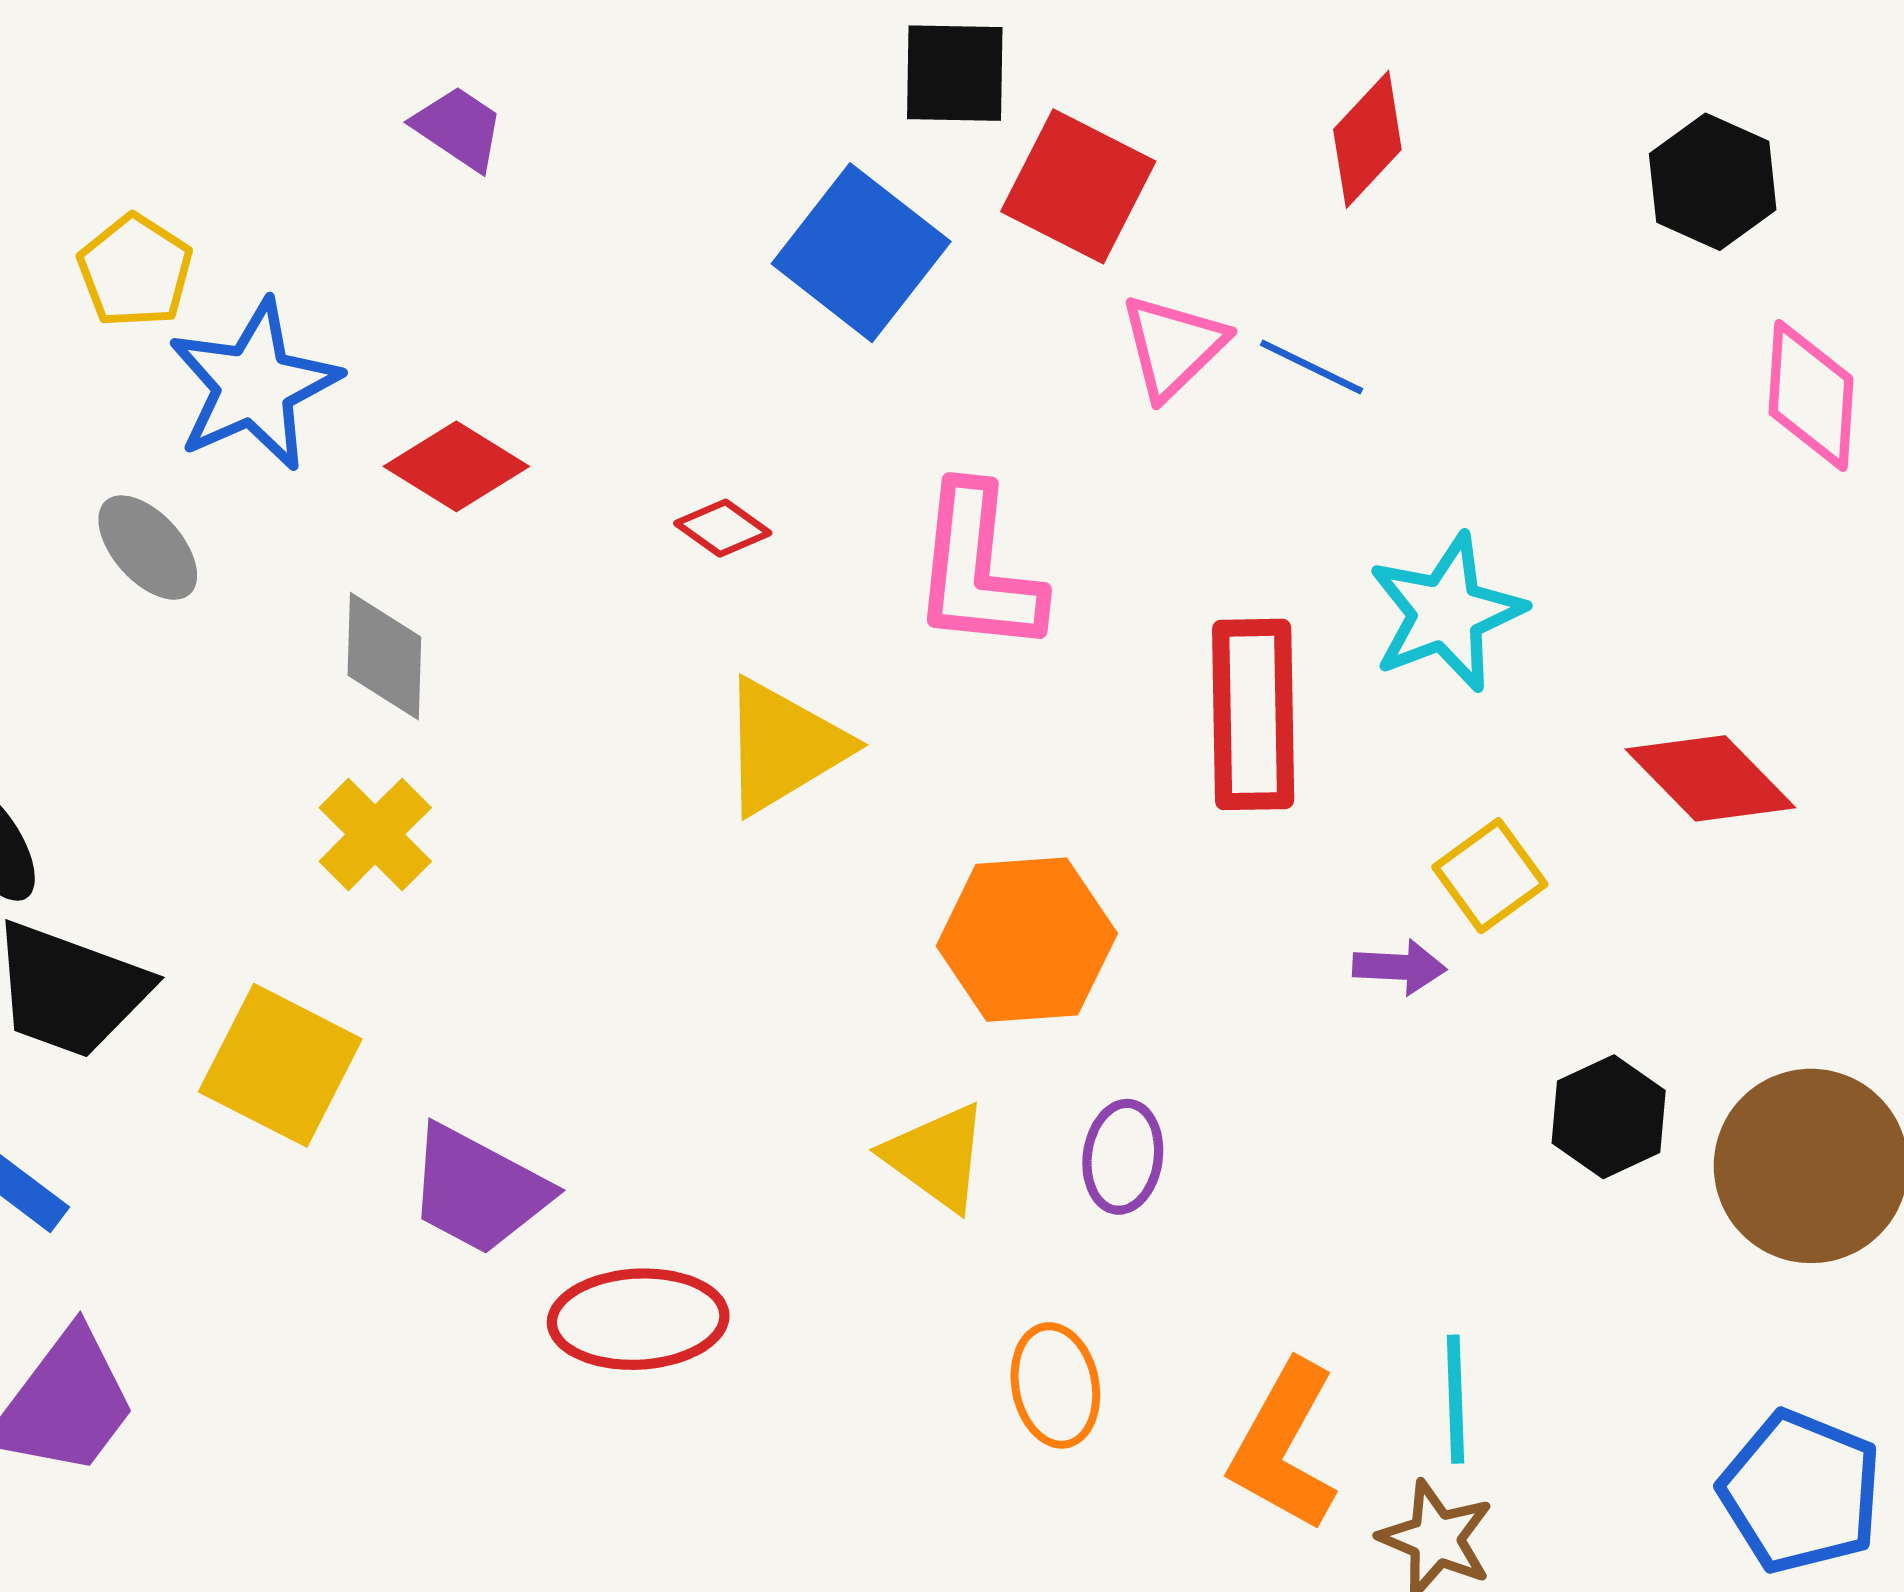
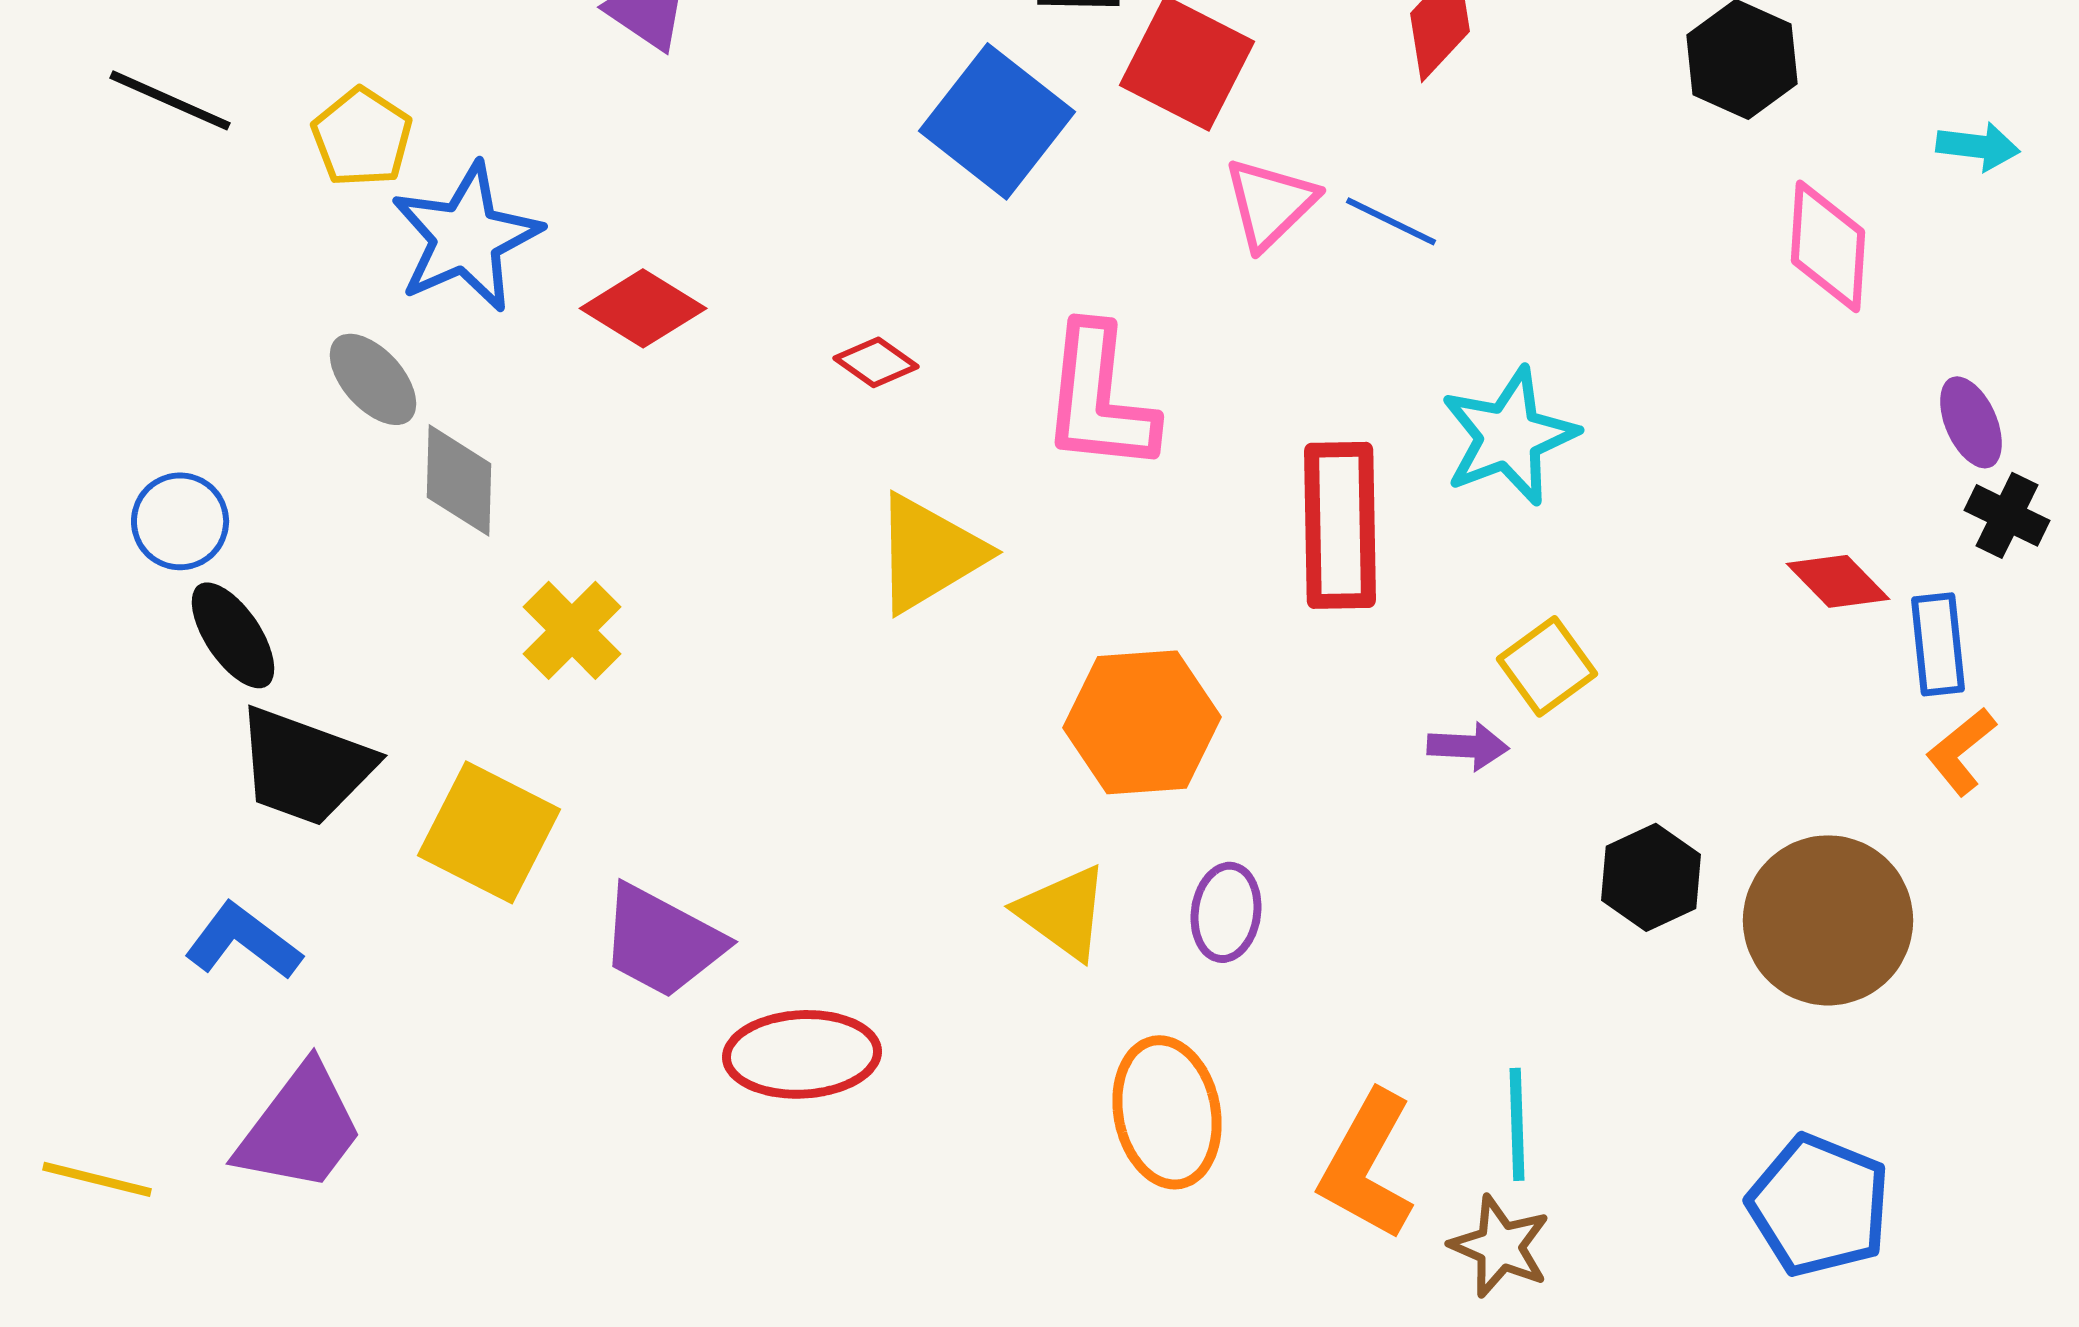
gray diamond: (384, 656) -> (459, 480), moved
red diamond: (1710, 778) -> (1838, 581), moved, size x0.7
orange ellipse: (1055, 1385) -> (1167, 1112), size x1.4

